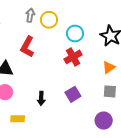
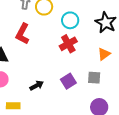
gray square: (110, 91) -> (94, 78), moved
black arrow: (41, 98) -> (37, 85), turned -120

